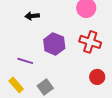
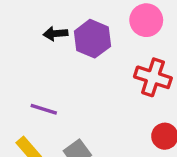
purple hexagon: (54, 44) -> (92, 39), moved

